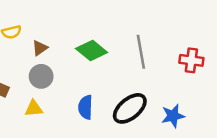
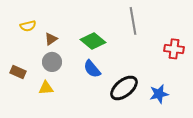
gray line: (141, 52) -> (133, 21), moved
blue semicircle: (85, 107) -> (92, 69), moved, turned -42

